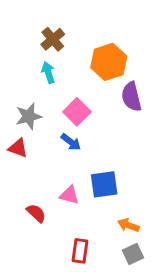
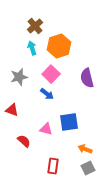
orange hexagon: (109, 62) -> (59, 46), moved
purple semicircle: (131, 97) -> (87, 78), moved
red triangle: (18, 148) -> (12, 110), moved

